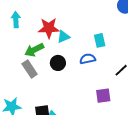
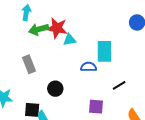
cyan rectangle: (100, 40) -> (104, 51), size x1.5
green arrow: (34, 50) -> (39, 29), moved
black circle: (58, 63) -> (55, 89), moved

